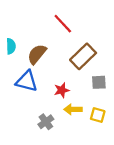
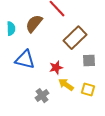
brown semicircle: (37, 54) -> (34, 24), moved
yellow arrow: (73, 109) -> (66, 85), turned 35

